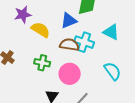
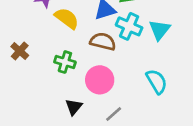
cyan triangle: (111, 32) -> (160, 30), turned 36
cyan cross: (84, 42) -> (129, 26), moved

